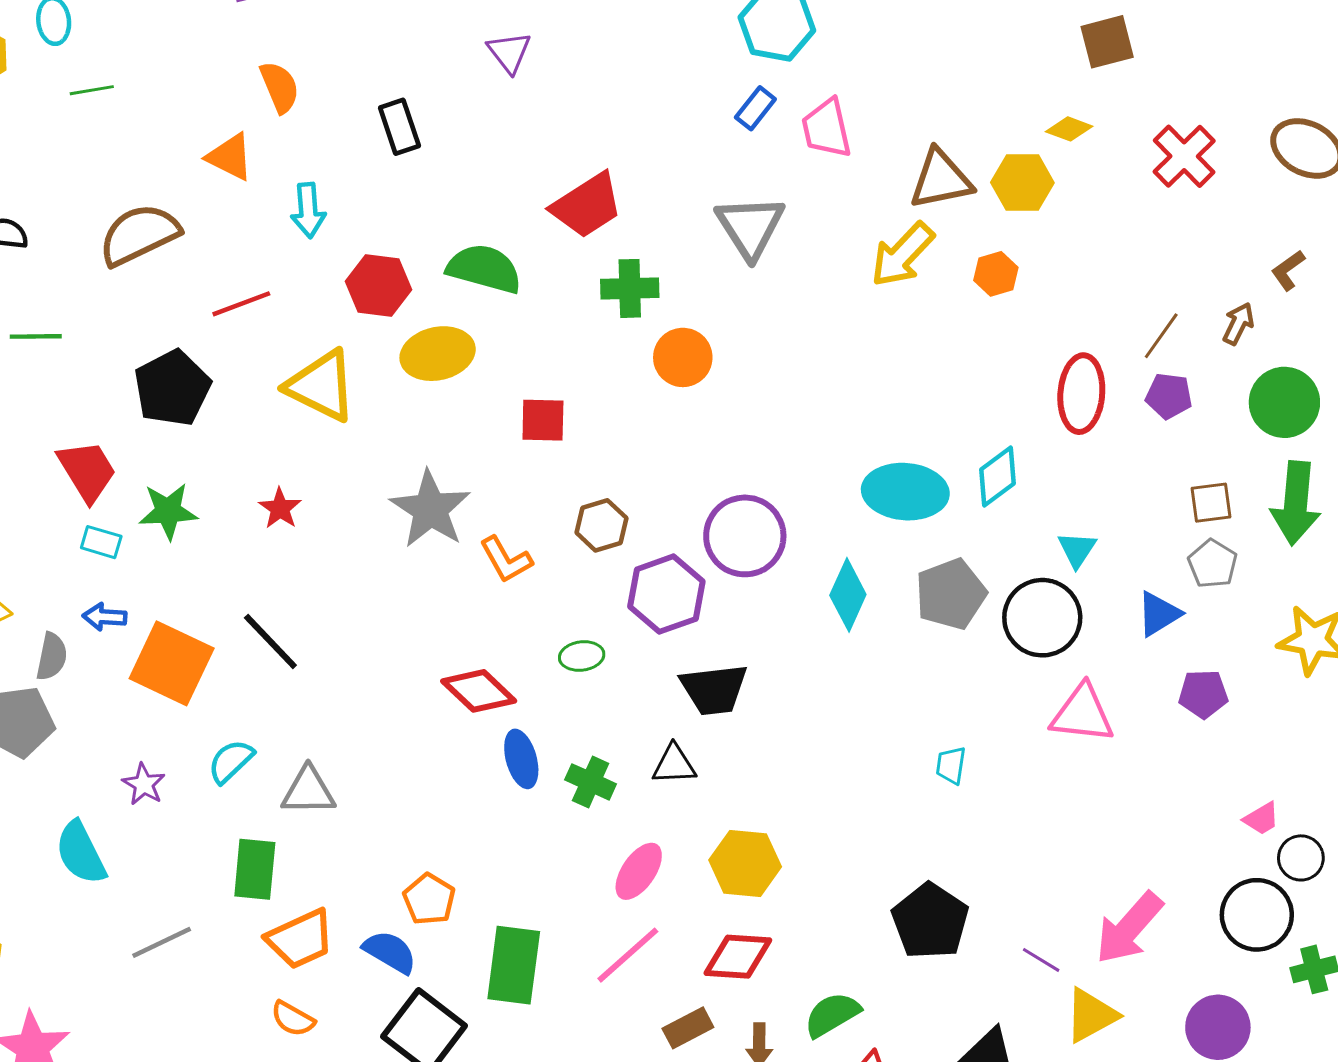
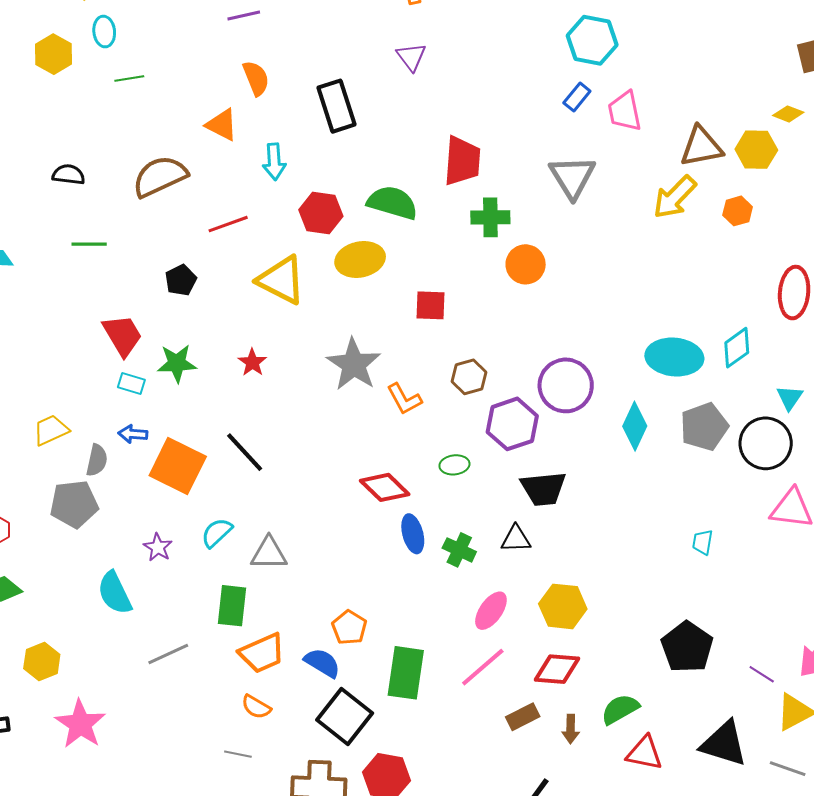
black rectangle: (399, 127) -> (337, 106), size x1.4
red trapezoid: (587, 205) -> (462, 161), turned -54
black pentagon: (172, 388) -> (181, 280), size x0.6

